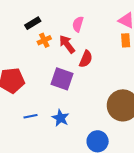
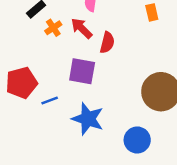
blue line: (31, 116) -> (50, 100), moved
blue star: (60, 118) -> (88, 119), size x1.5

